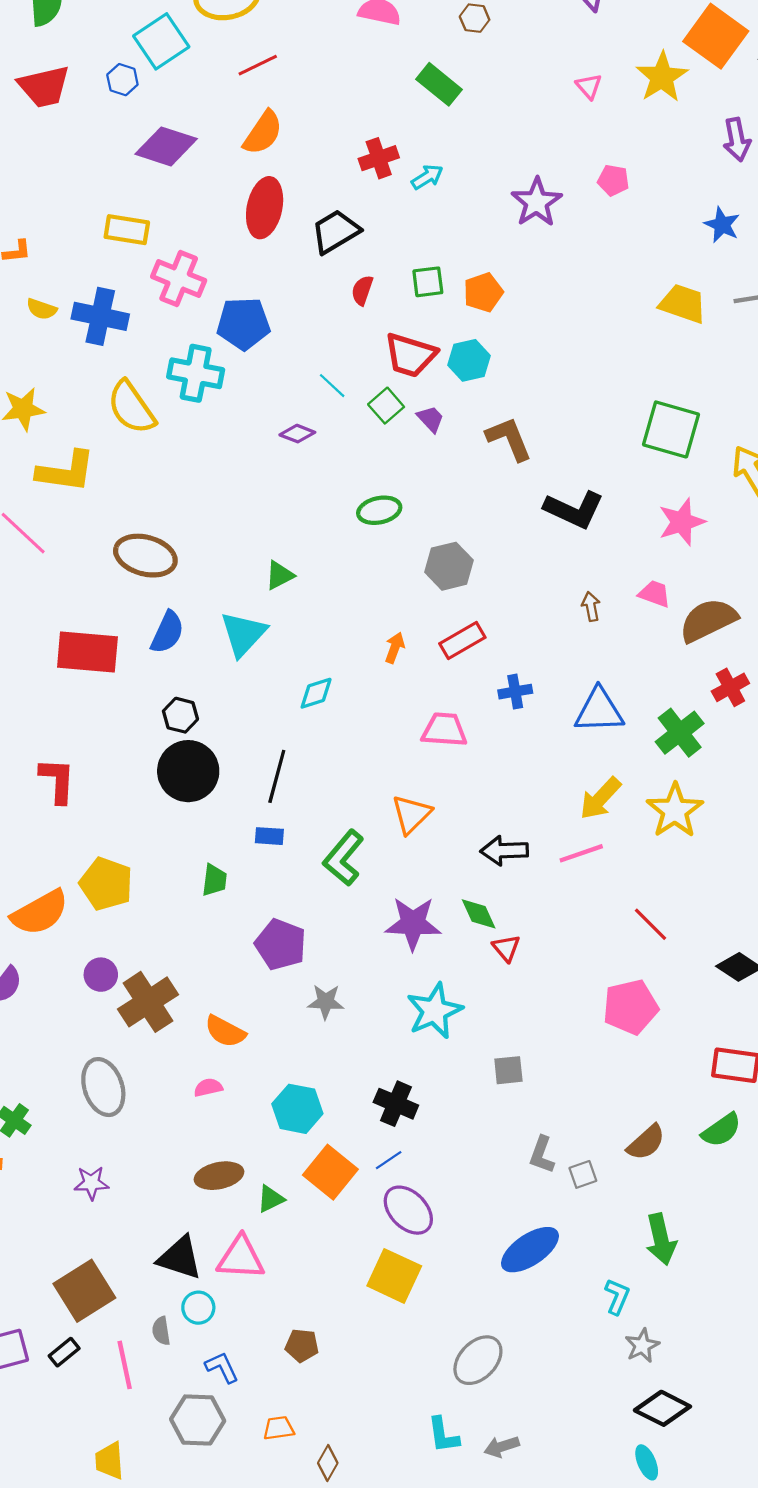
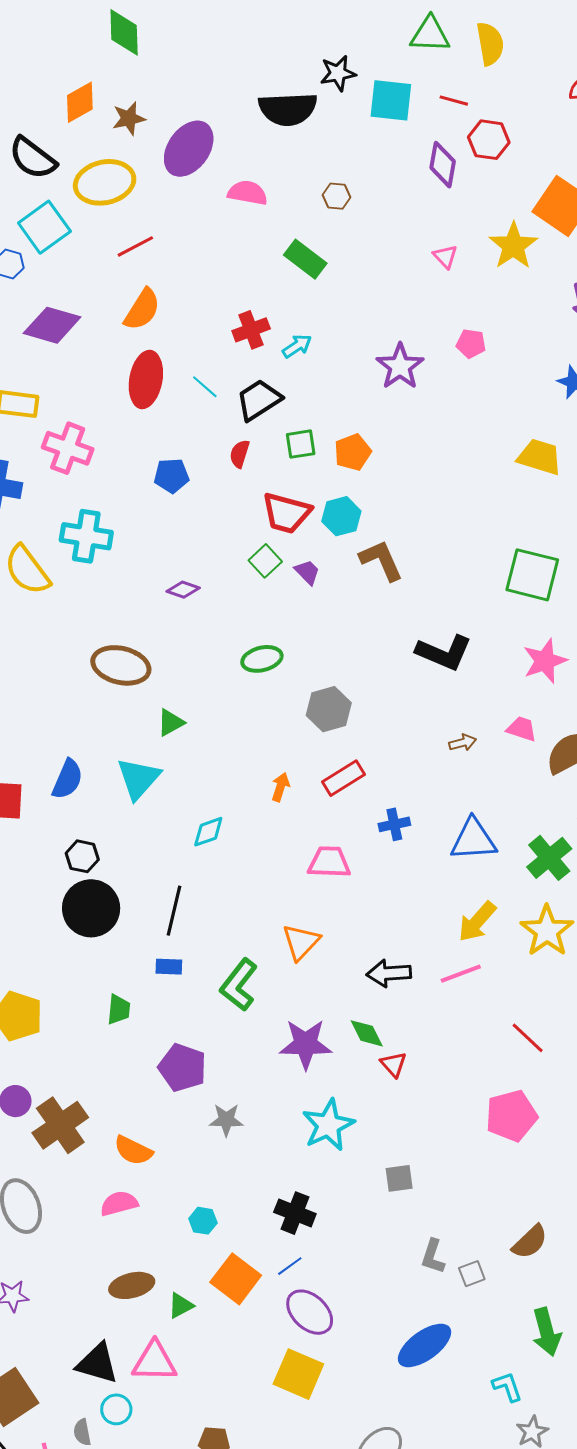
black trapezoid: (335, 232) -> (259, 400), moved
blue pentagon: (243, 324) -> (172, 476), moved, size x0.7
cyan line: (332, 386) -> (205, 387), moved
brown L-shape: (509, 439) -> (381, 560), moved
brown ellipse: (145, 556) -> (121, 665), moved
brown arrow: (591, 606) -> (463, 743), turned 88
pink semicircle: (208, 1088) -> (119, 1203), size x1.4
cyan hexagon: (297, 1109) -> (203, 1221), size x0.6
cyan L-shape: (617, 1297) -> (507, 1387), turned -40

